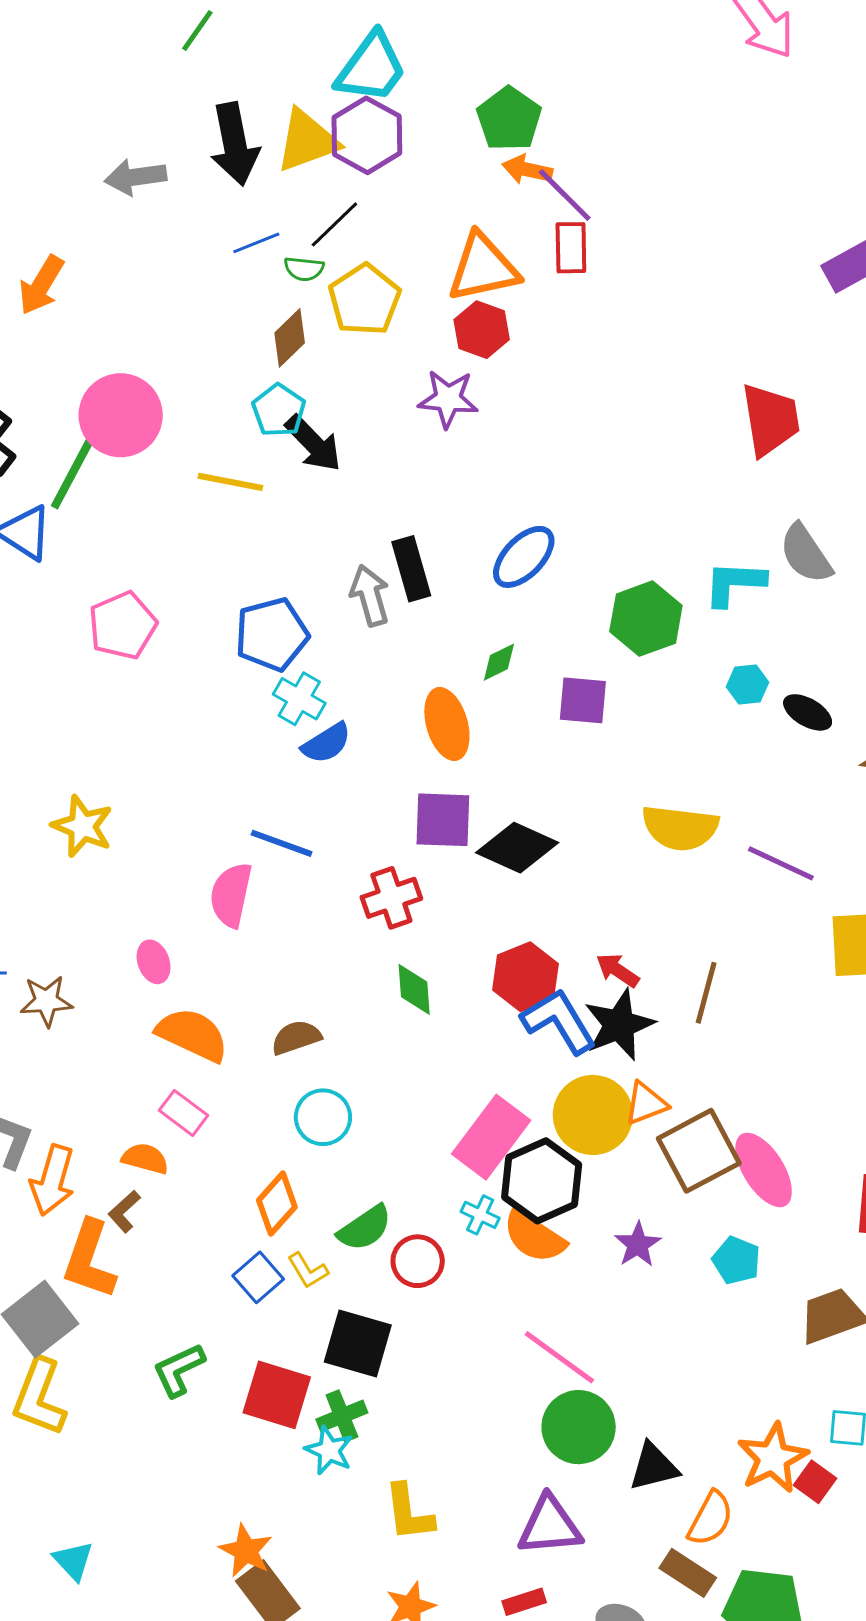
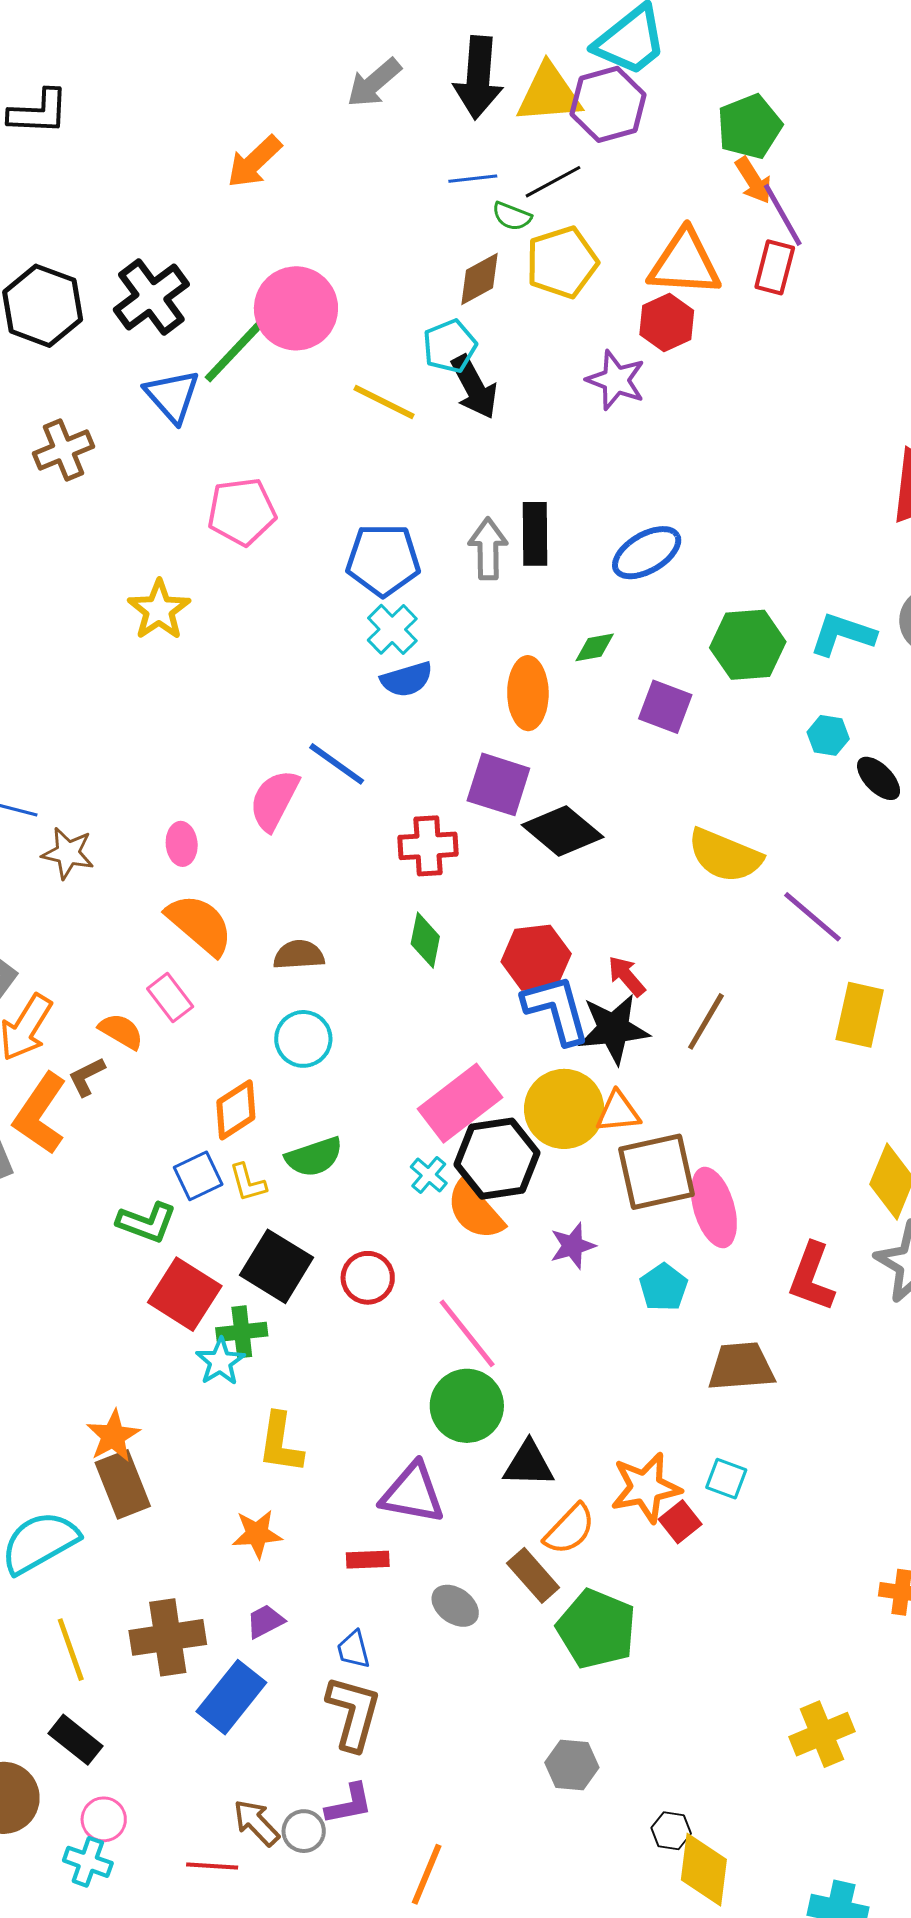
orange arrow: (527, 170) -> (753, 180), turned -150
gray arrow: (136, 177) -> (374, 83), turned -48
yellow star: (82, 826) -> (159, 610), moved
red circle: (418, 1261) -> (368, 1278), moved
green L-shape: (179, 1370) -> (147, 1222), moved, turned -150

